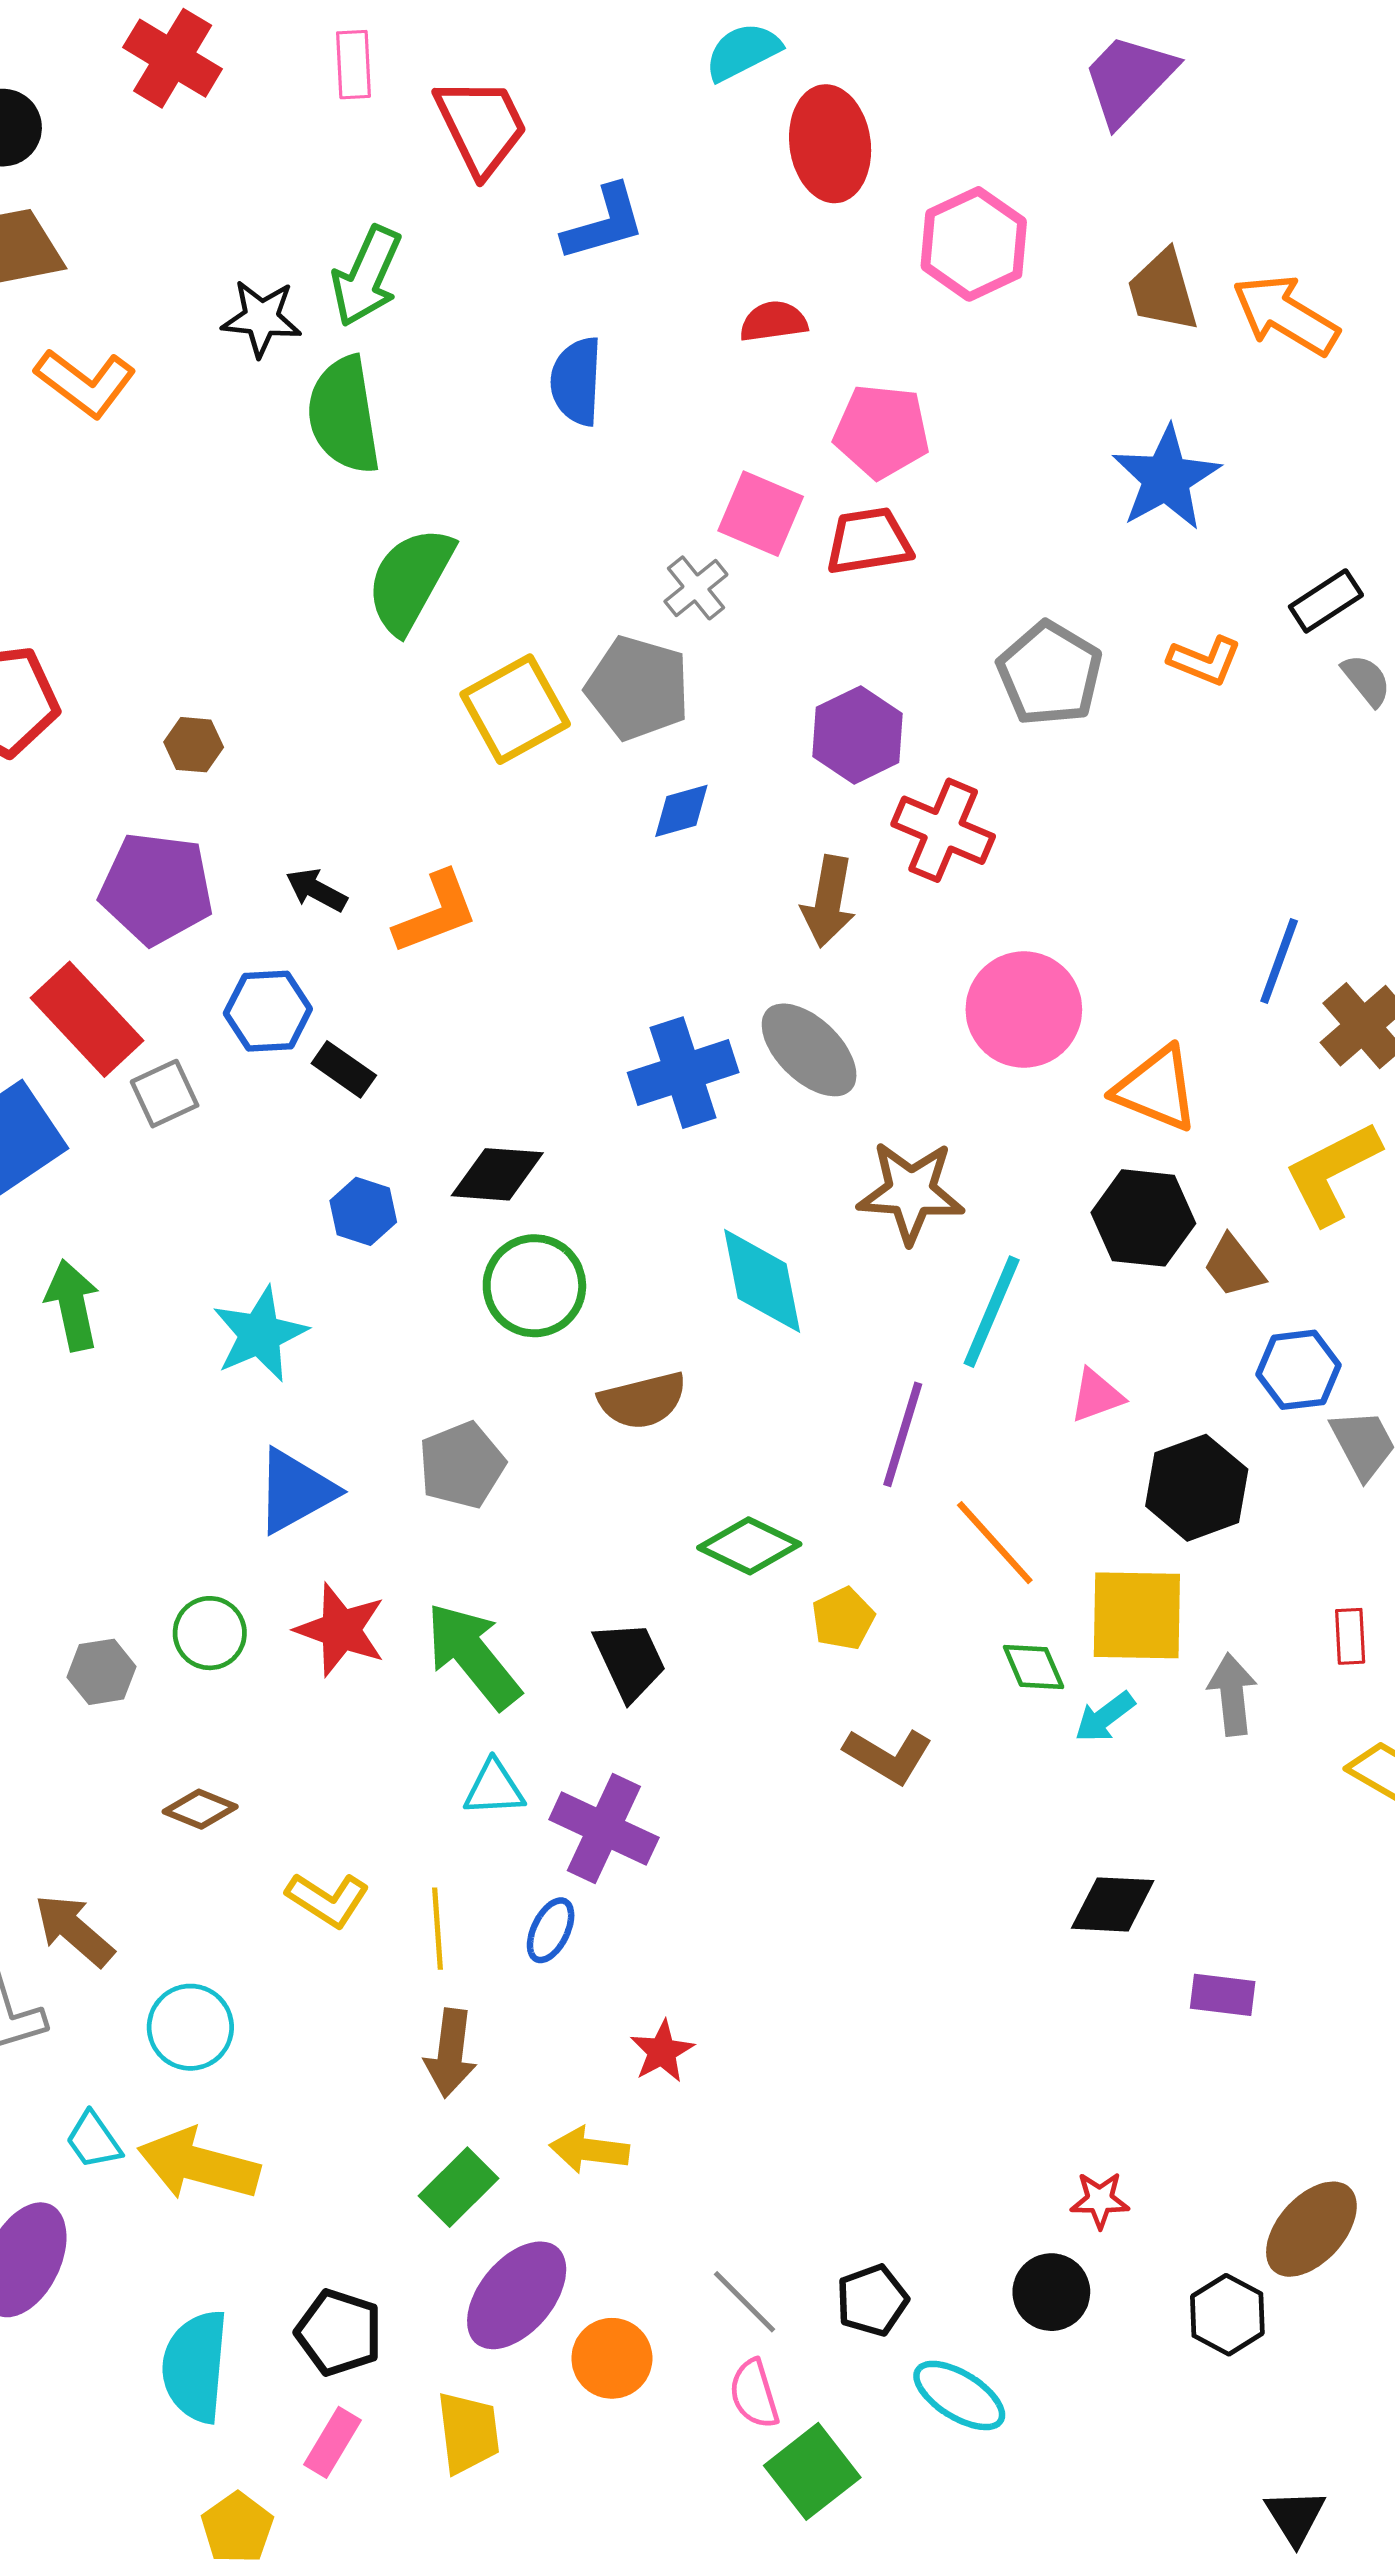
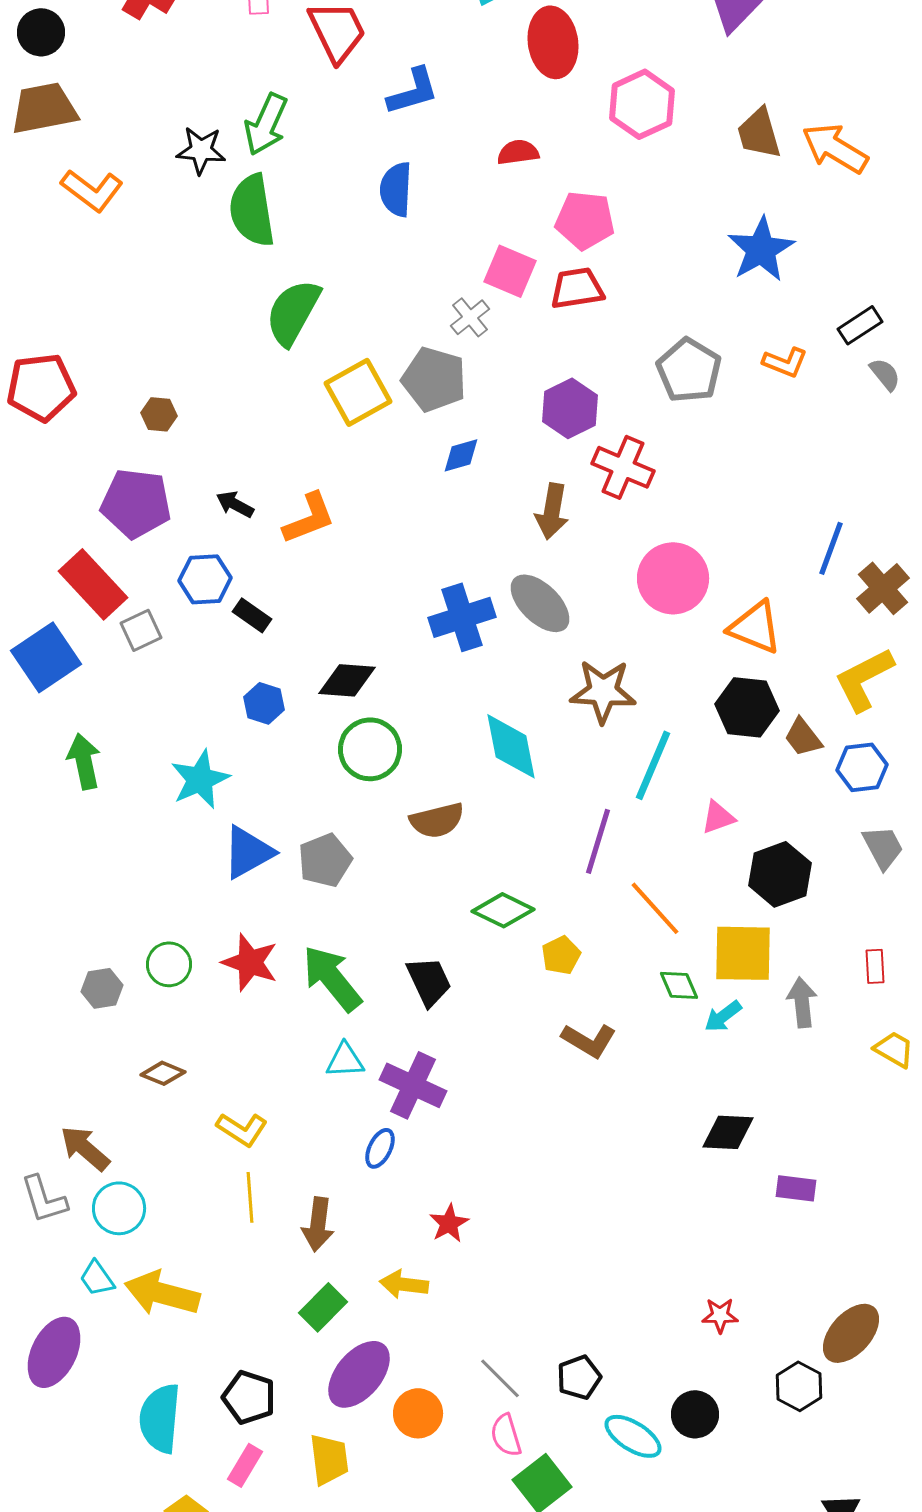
blue hexagon: (1298, 1370) -> (862, 767), moved
blue triangle: (295, 1491) -> (248, 852), moved
yellow line: (438, 1929) -> (250, 1197), moved
cyan circle: (190, 2027) -> (119, 1208), moved
black circle: (1051, 2292) -> (695, 1414), moved

